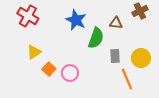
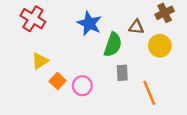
gray rectangle: (115, 56) -> (122, 73), moved
yellow circle: (141, 58) -> (160, 46), moved

